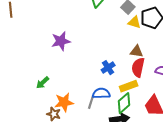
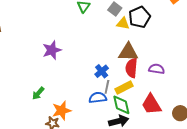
brown triangle: (137, 51) -> (128, 52), size x1.5
gray line: (91, 102) -> (107, 87), moved
green diamond: (124, 103) -> (121, 105), turned -55

